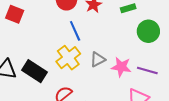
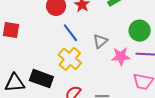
green circle: (148, 31) -> (140, 31), moved
gray triangle: (98, 59) -> (100, 41), moved

